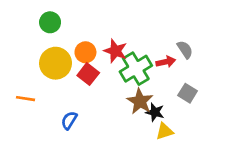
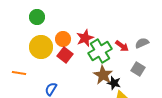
gray semicircle: (185, 50) -> (142, 43), moved, turned -80
red star: (115, 51) -> (85, 38), turned 30
red arrow: (166, 62) -> (122, 46), turned 48

